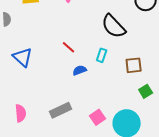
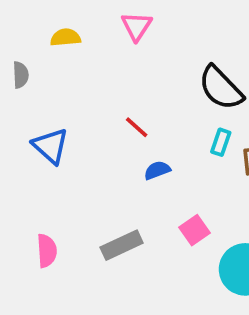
cyan rectangle: (102, 55) -> (221, 142), moved
pink square: (98, 117) -> (195, 230), moved

